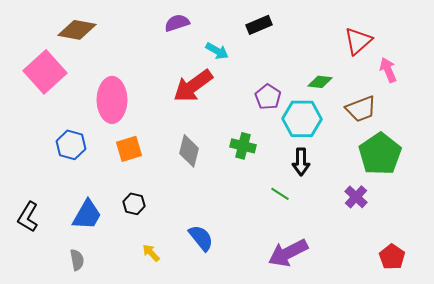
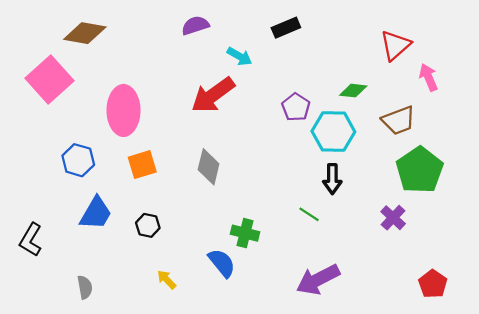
green cross: (243, 146) -> (245, 233), moved
blue trapezoid: (87, 215) -> (96, 213), moved

